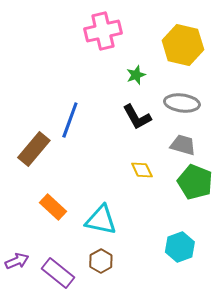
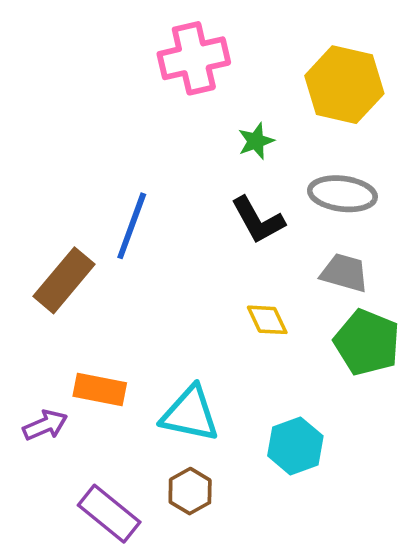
orange rectangle: (53, 207) -> (100, 389), turned -32
cyan hexagon: (180, 247) -> (295, 446), moved
purple arrow: (17, 261) -> (45, 425), moved

